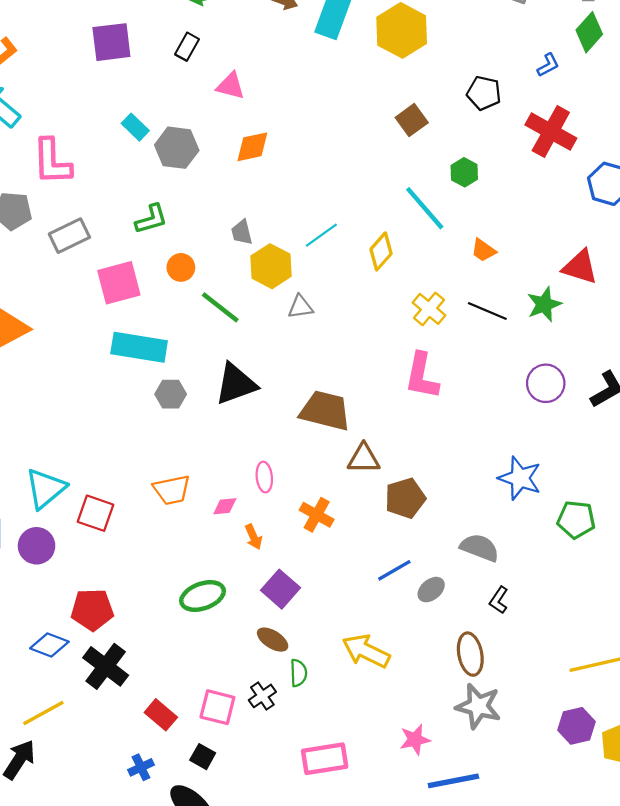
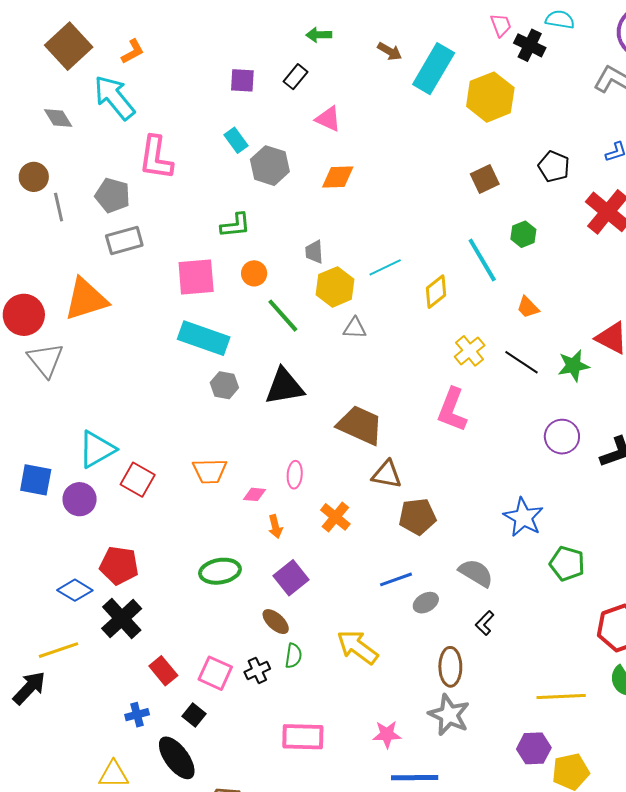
purple square: (111, 42) -> (242, 80), moved, size x0.7
gray rectangle: (69, 236) -> (124, 240), moved

